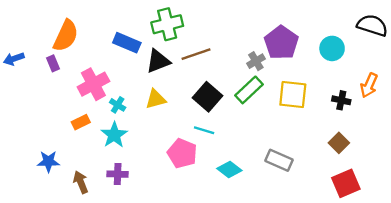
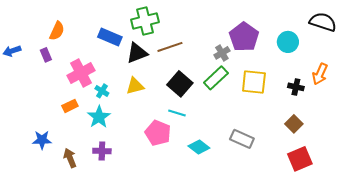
orange semicircle: (66, 36) -> (57, 31), size x0.7

